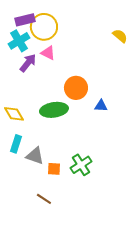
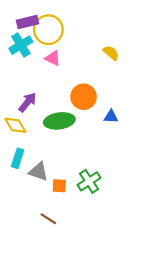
yellow semicircle: (120, 36) -> (111, 53), moved
purple arrow: (28, 63) -> (27, 102), moved

